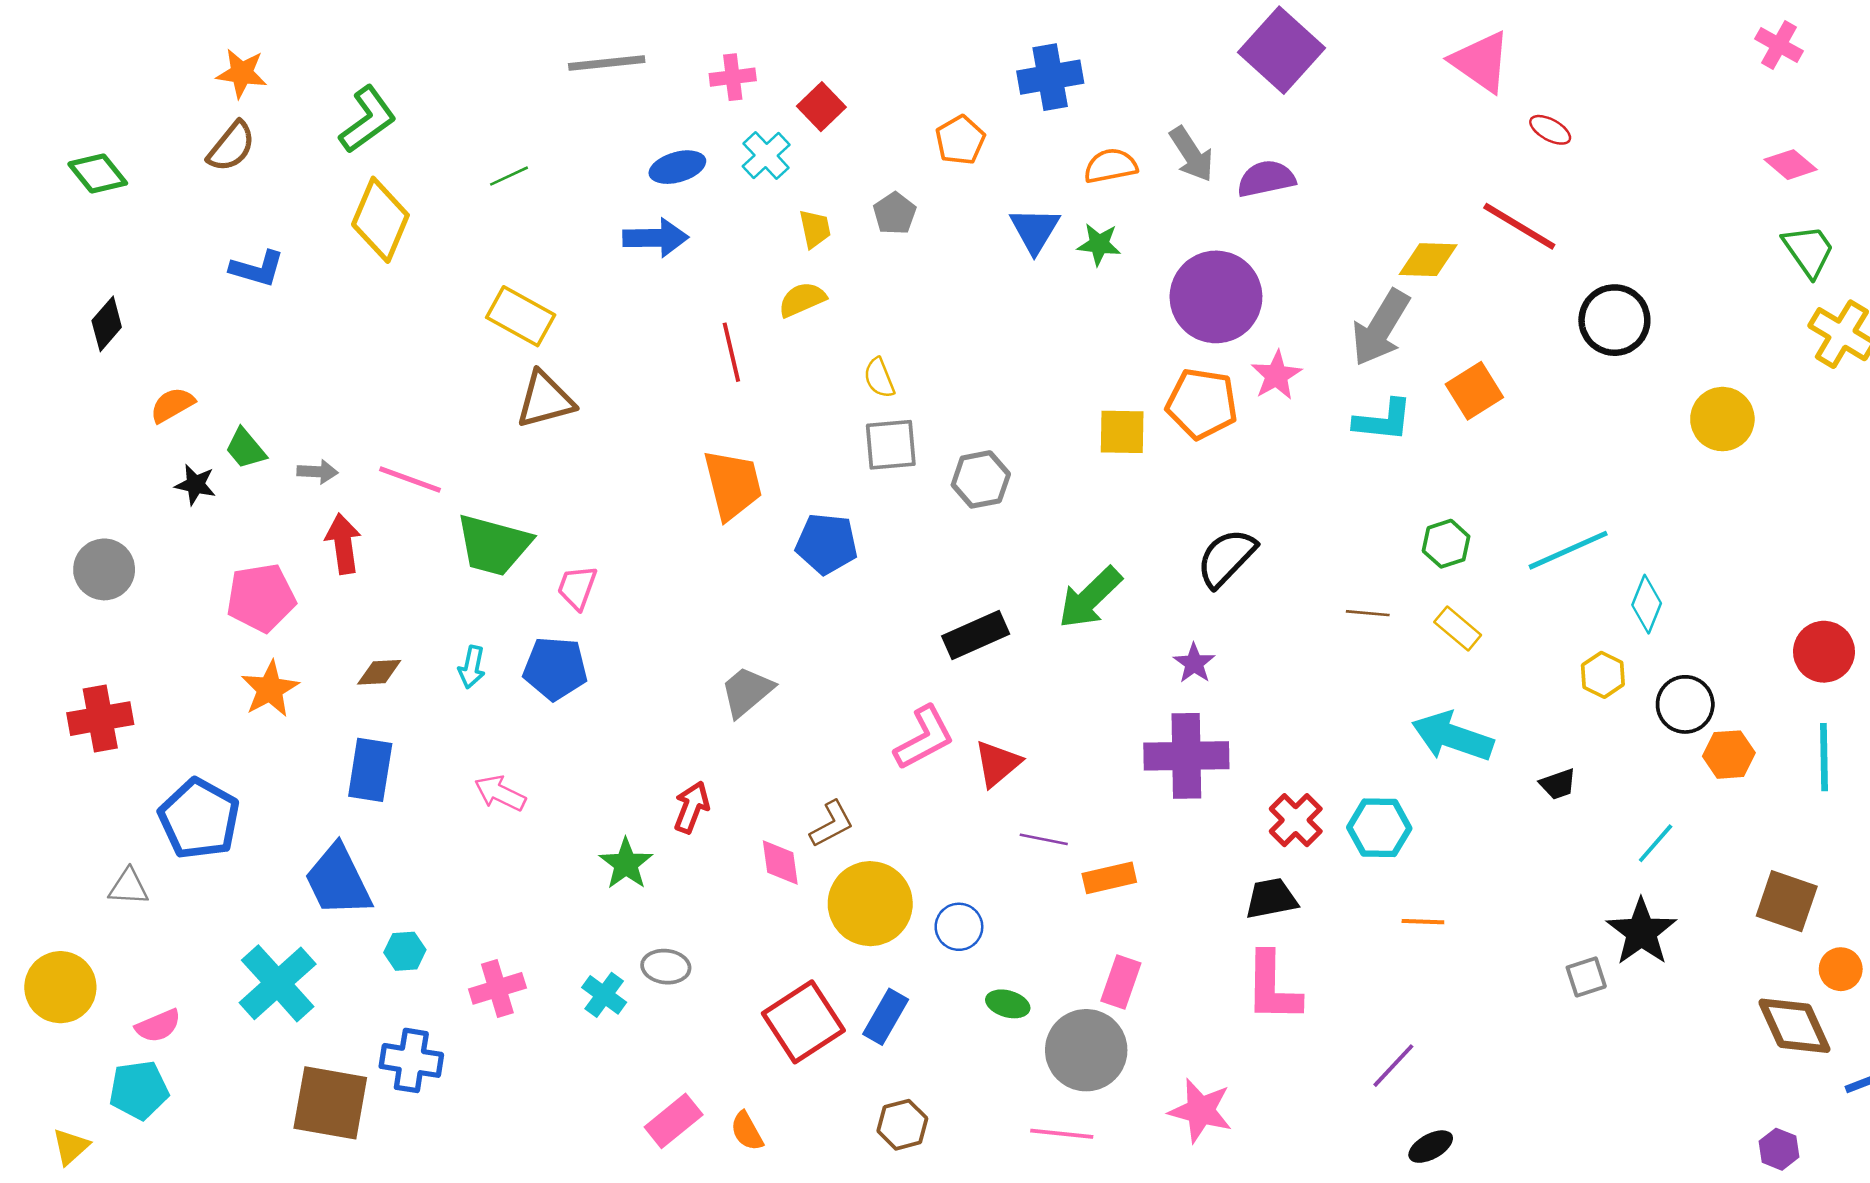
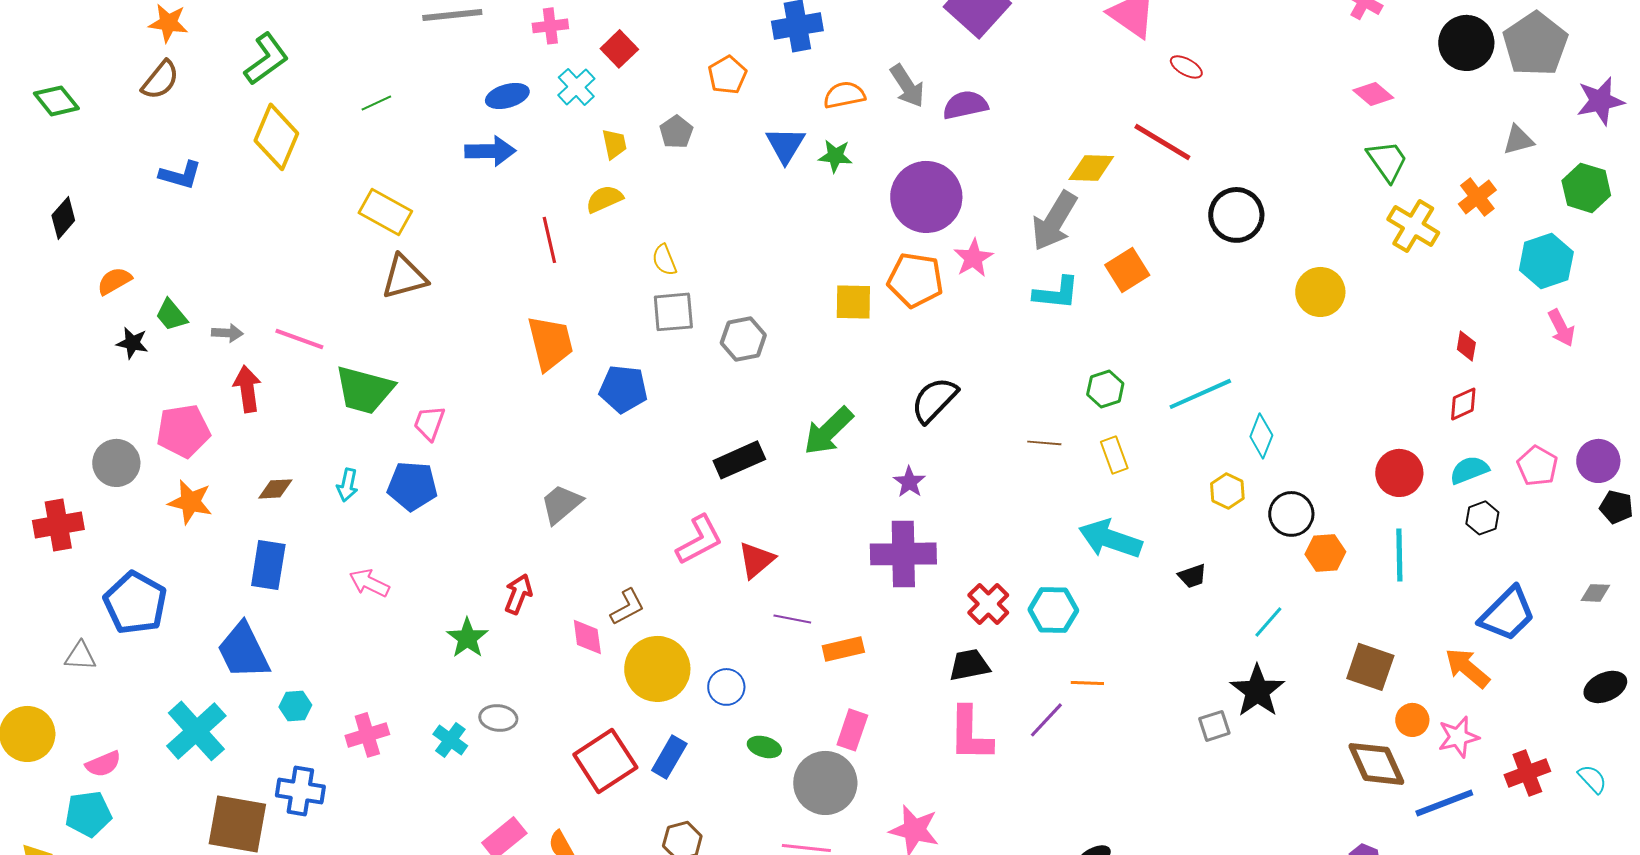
gray circle: (104, 569) -> (116, 463), moved
yellow rectangle: (1458, 629) -> (1114, 455), turned 30
orange star: (270, 689) -> (190, 502), turned -30
purple line: (1393, 1066) -> (1046, 720), moved

